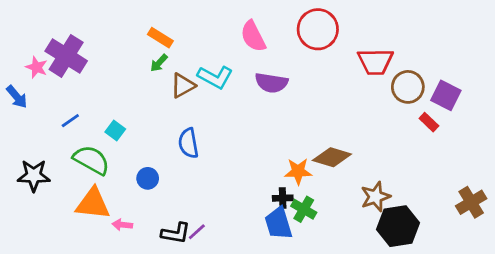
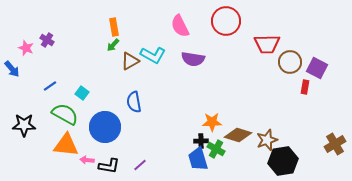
orange rectangle: (160, 38) -> (114, 27), turned 48
purple cross: (66, 56) -> (47, 40), size x0.5
red rectangle: (429, 122) -> (305, 87), turned 56
brown diamond: (332, 157) -> (238, 135), moved
blue circle: (148, 178) -> (105, 127), size x2.0
black L-shape: (176, 233) -> (109, 166), moved

